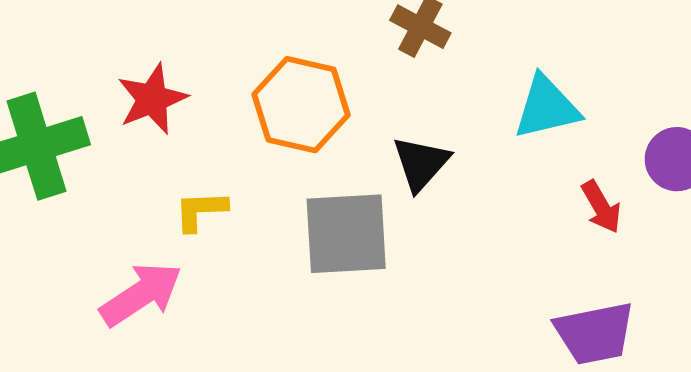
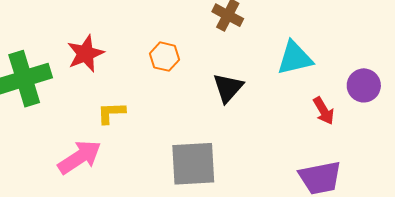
orange hexagon: (301, 105) -> (164, 57), size x0.6
gray square: (346, 234) -> (193, 164), moved

